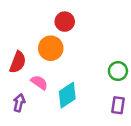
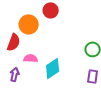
orange circle: (51, 48) -> (29, 24), moved
pink semicircle: (39, 82) -> (31, 58), turned -32

